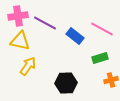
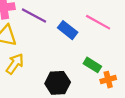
green rectangle: (100, 58) -> (92, 65), moved, turned 49

